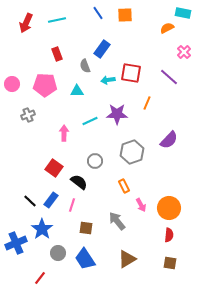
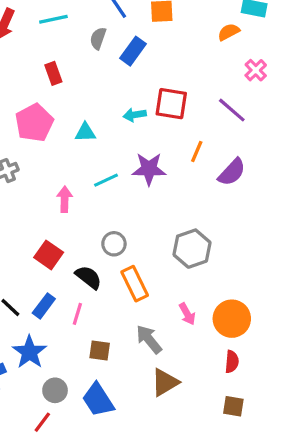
blue rectangle: (102, 49) -> (133, 51), moved
gray semicircle: (85, 66) -> (98, 38), moved, turned 40
pink pentagon: (45, 85) -> (34, 123), turned -30
purple semicircle: (169, 140) -> (232, 172), moved
gray hexagon: (132, 152) -> (192, 249), moved
orange rectangle: (124, 186) -> (135, 284), moved, size x1.5
brown triangle: (127, 259) -> (165, 382), moved
red line: (40, 278) -> (42, 422), moved

